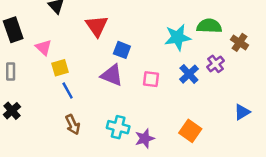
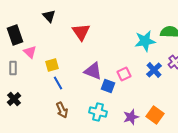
pink triangle: (44, 47) -> (30, 52), moved
blue square: (122, 50) -> (108, 86), moved
pink square: (151, 79) -> (124, 74), turned -32
purple star: (145, 138) -> (131, 117), moved

